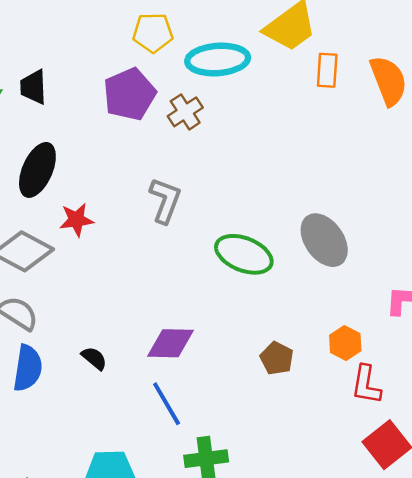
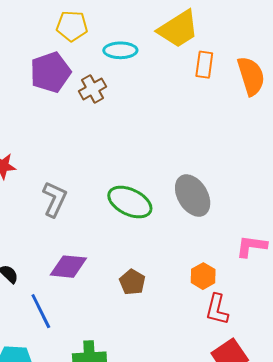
cyan ellipse: (218, 59) -> (120, 50), size x0.7
gray L-shape: (165, 200) -> (55, 199), moved
brown pentagon: (277, 358) -> (132, 282), moved
blue line: (167, 404) -> (41, 311), moved

